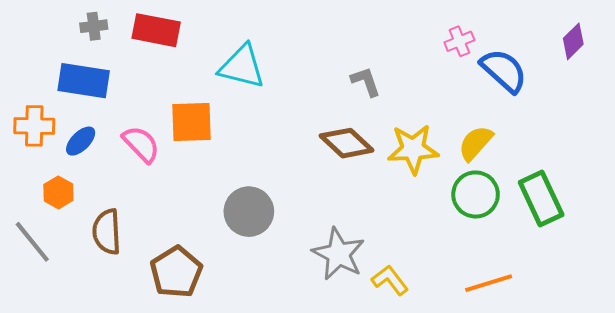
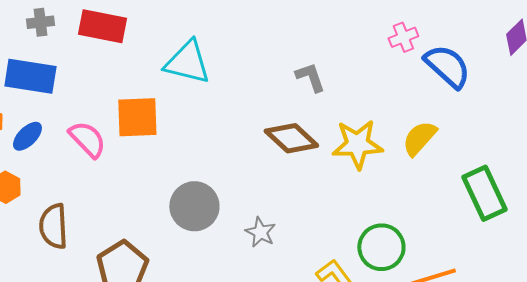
green circle: (476, 194) -> (381, 247), moved
gray star: (339, 254) -> (260, 232), moved, size x0.6

